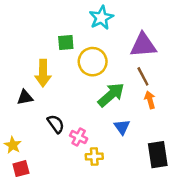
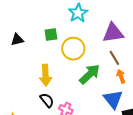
yellow arrow: (43, 73) -> (46, 75), moved
black triangle: (25, 97) -> (17, 40), moved
blue triangle: (122, 127) -> (113, 99), moved, size x1.5

